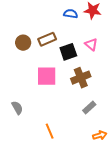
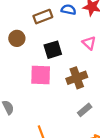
brown rectangle: (47, 39) -> (43, 17), moved
black square: (68, 52) -> (53, 50), moved

